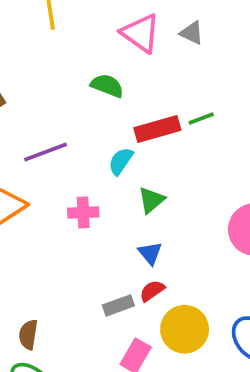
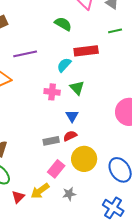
green line: (201, 118) -> (115, 31), moved
green triangle: (151, 200) -> (77, 88), turned -42
pink cross: (83, 212) -> (52, 92), moved

